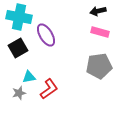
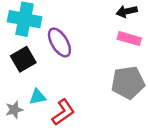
gray star: (19, 93) -> (14, 110), moved

